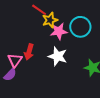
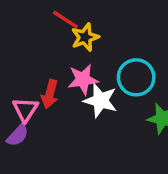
cyan circle: (80, 27) -> (136, 77), moved
pink star: (59, 31) -> (83, 79), moved

